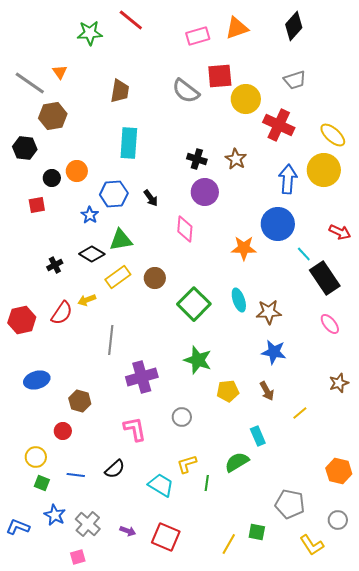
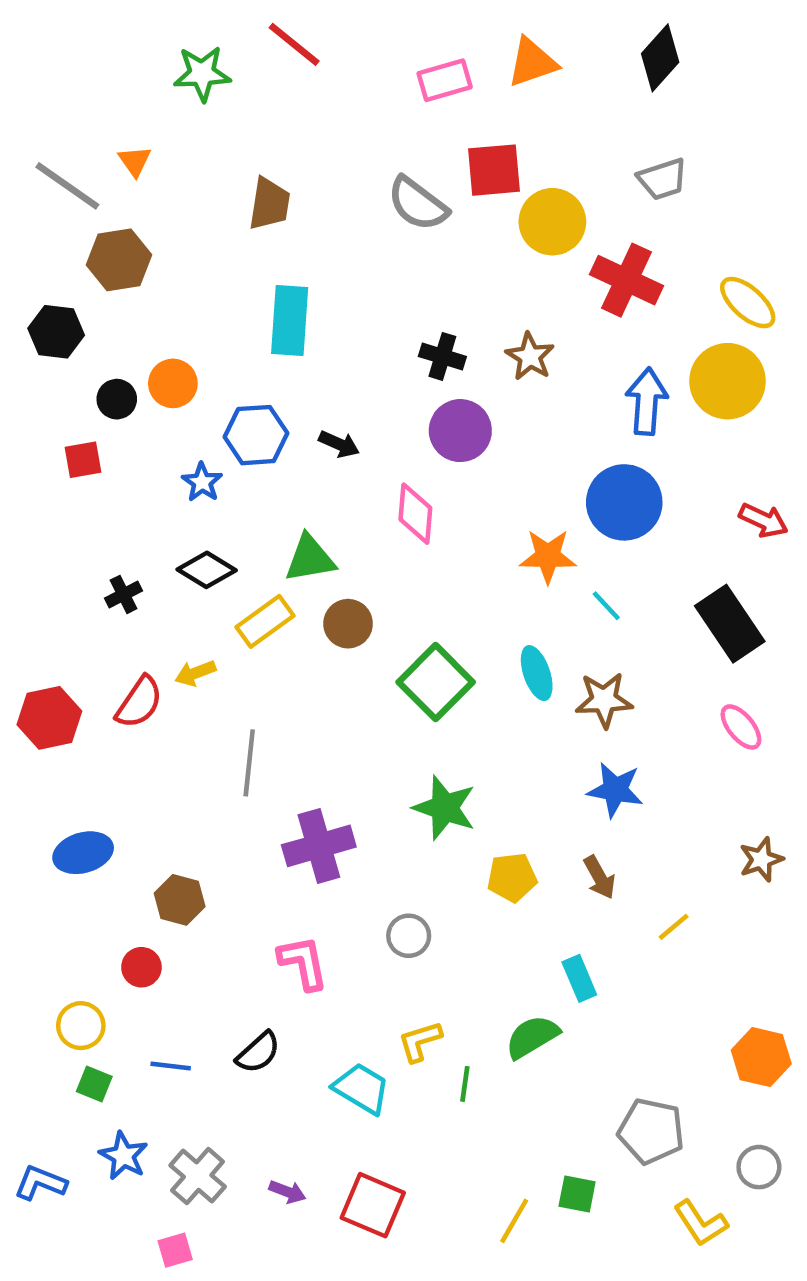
black arrow: (151, 198) -> (339, 444), turned -30
green triangle: (121, 240) -> (310, 559), moved
cyan line: (304, 254) -> (606, 606), moved

